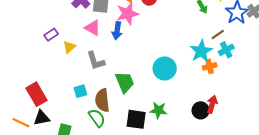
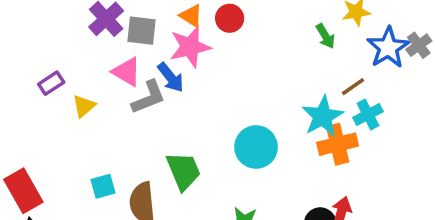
blue arrow: (117, 31) -> (171, 77), turned -48
gray L-shape: (96, 61) -> (149, 97), moved, turned -95
orange cross: (210, 66) -> (338, 144), size x1.5

